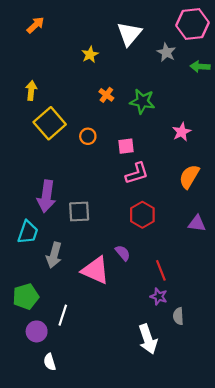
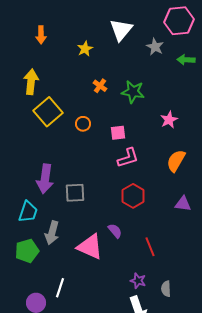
orange arrow: (36, 25) -> (41, 35), moved, turned 132
yellow arrow: (31, 90) -> (31, 82), size x1.4
green pentagon: (26, 297) -> (27, 251), moved
purple star: (159, 297) -> (138, 281), moved

